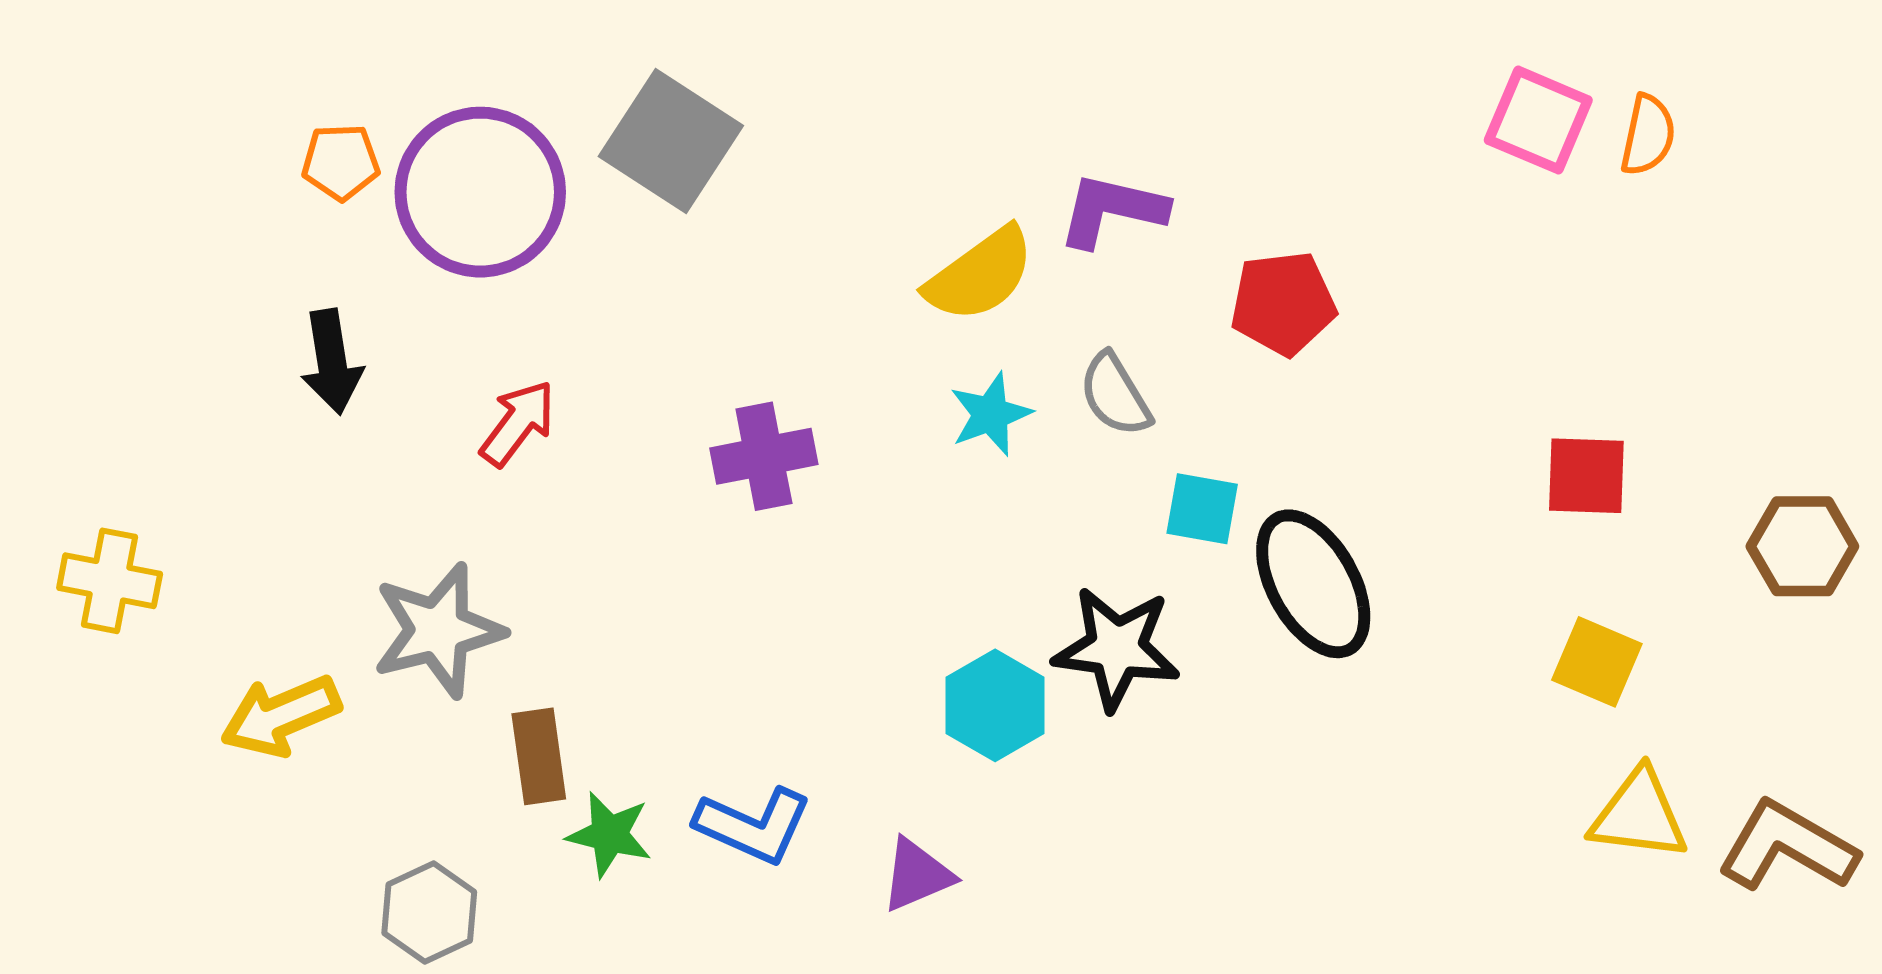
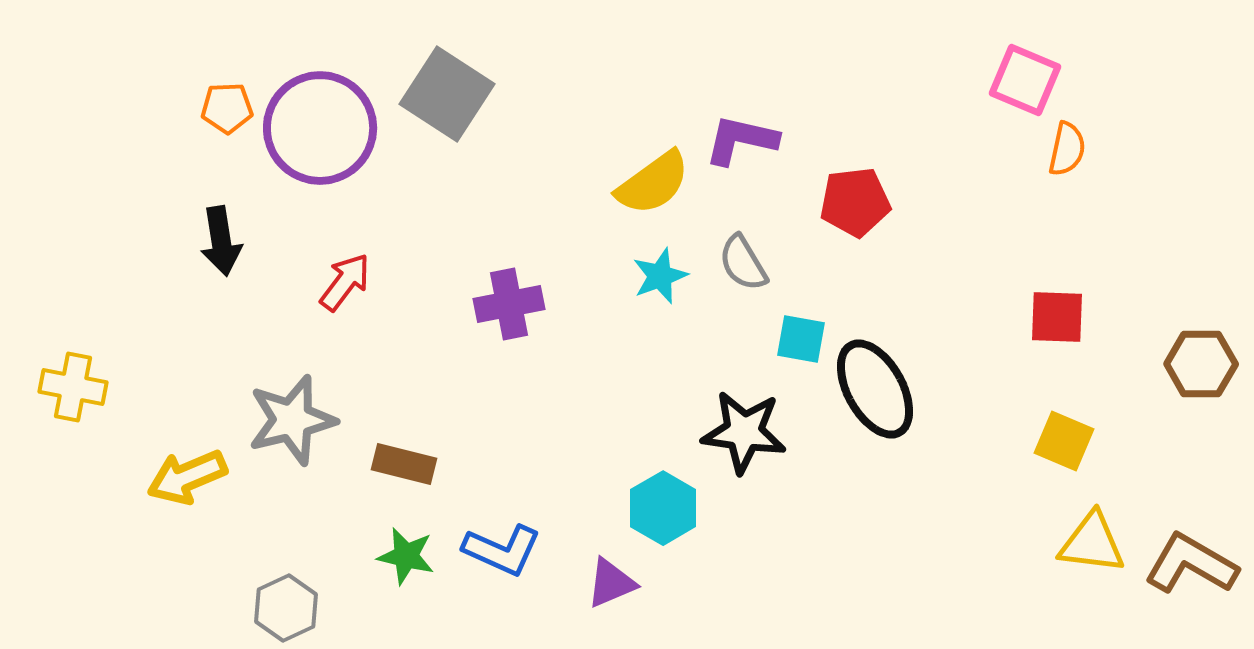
orange semicircle: (1648, 135) -> (1067, 149), moved
cyan hexagon: (995, 705) -> (663, 508), moved
brown rectangle: (539, 756) -> (404, 464), moved, turned -68

